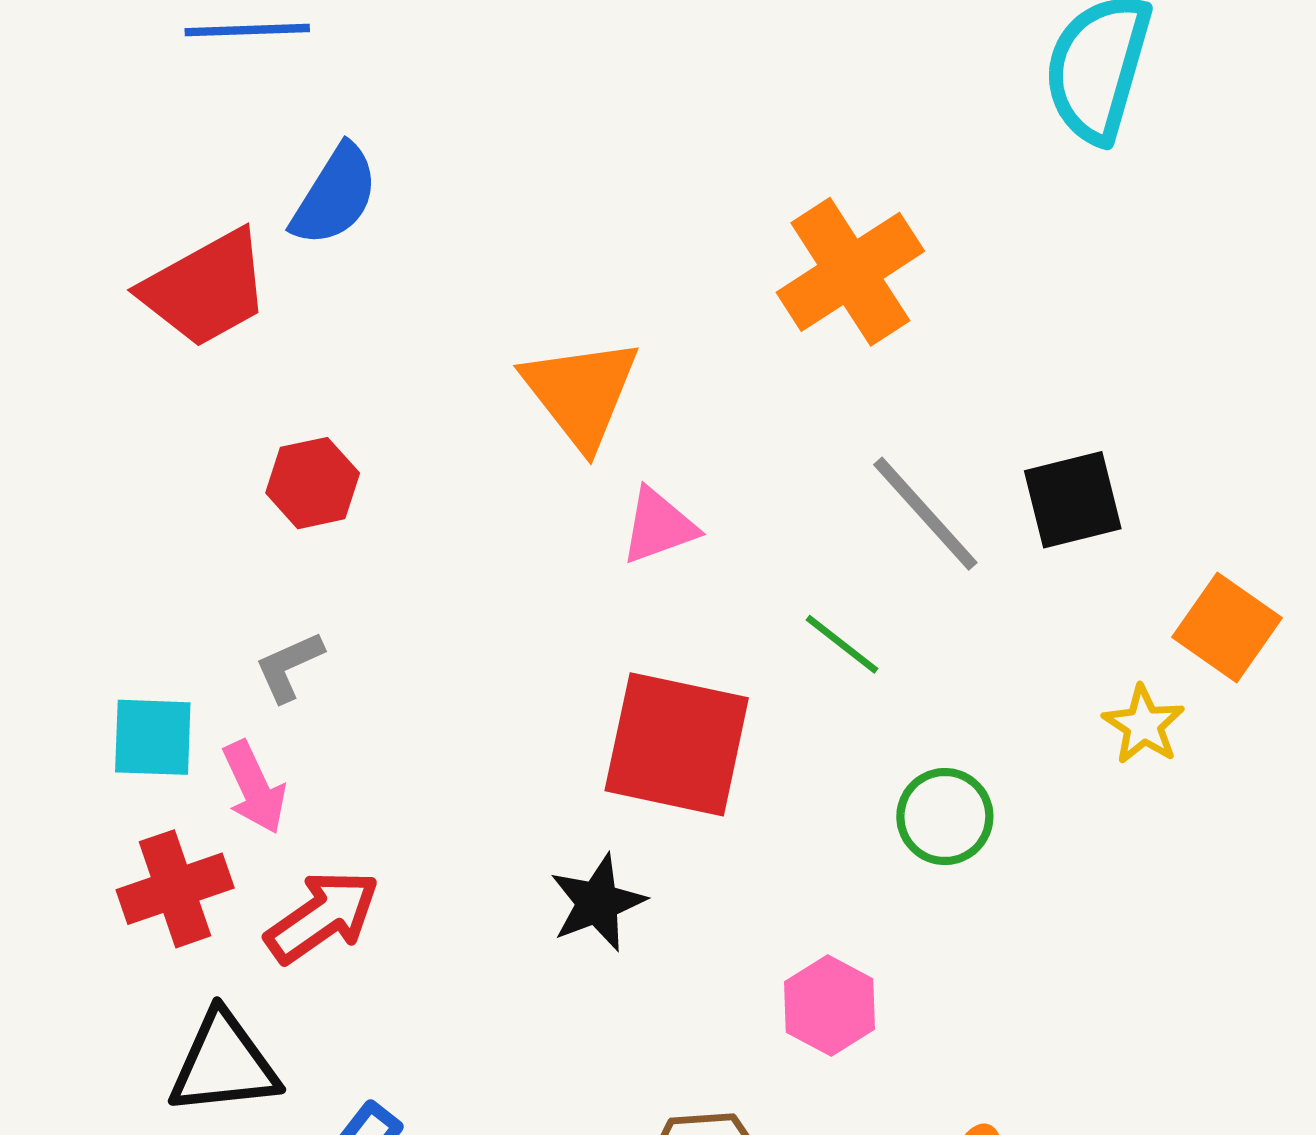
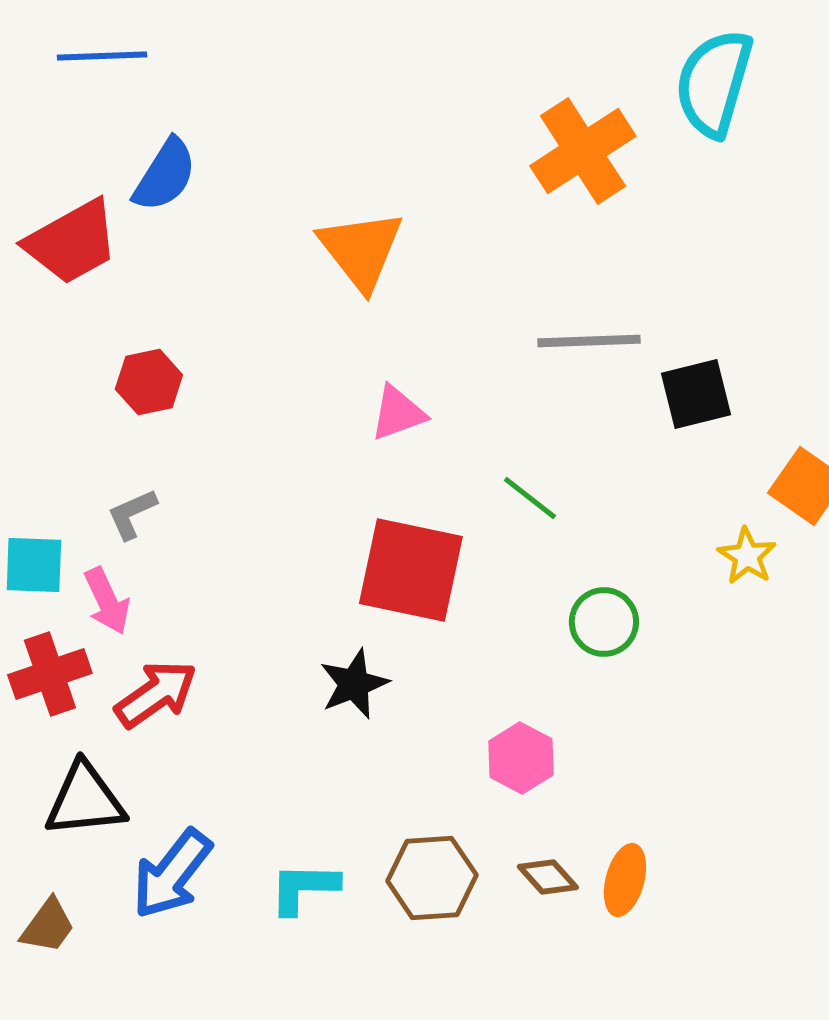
orange cross: (850, 272) -> (583, 151), moved
orange triangle: (581, 393) -> (361, 250), moved
gray line: (925, 514) -> (589, 341), moved, turned -50

